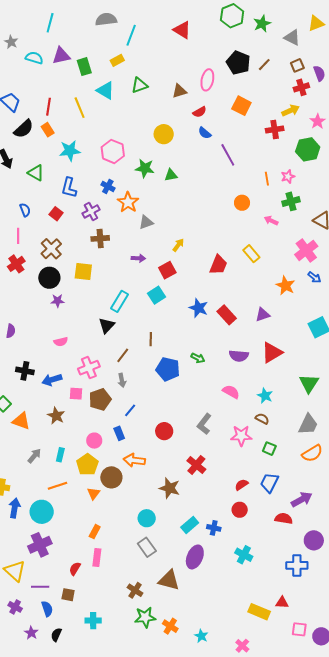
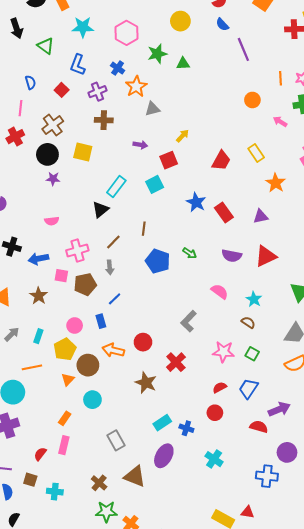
green star: (145, 168) -> (157, 54), turned -30
orange star: (285, 286) -> (276, 183), moved
red circle: (164, 431) -> (143, 342), moved
pink star: (241, 436) -> (223, 352), moved
cyan circle: (147, 518) -> (92, 400), moved
cyan cross: (93, 621) -> (55, 492), moved

